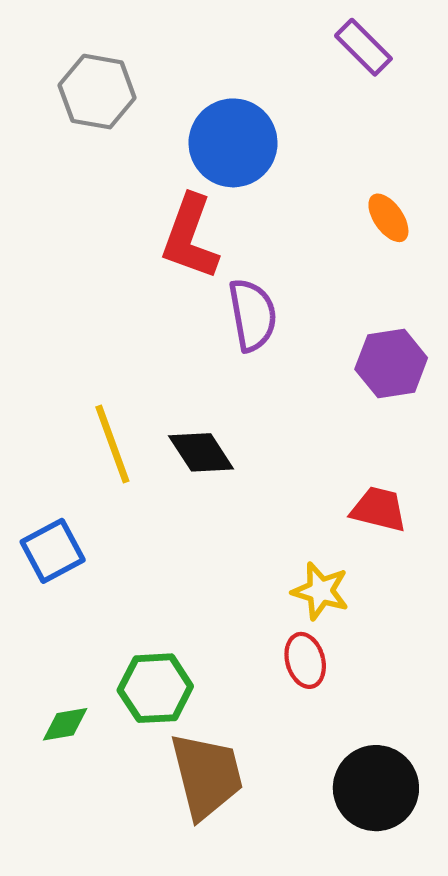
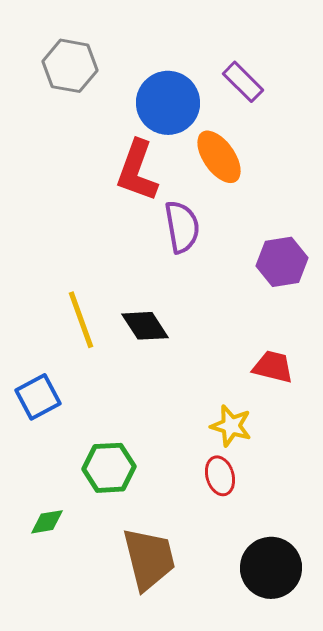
purple rectangle: (363, 47) -> (243, 82), moved
orange ellipse: (388, 218) -> (219, 157), moved, size x1.5
green hexagon: (155, 688) -> (109, 468), moved

